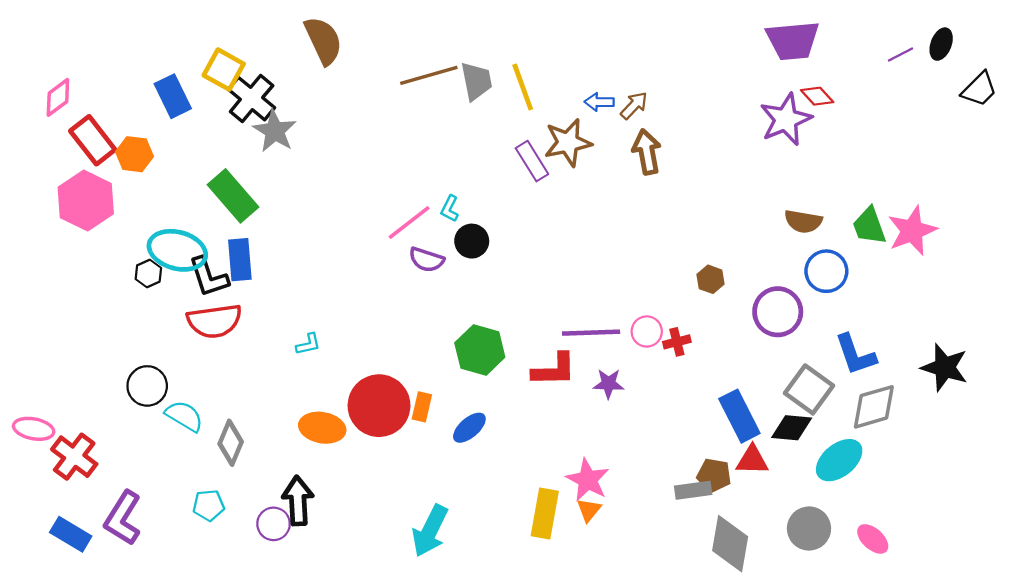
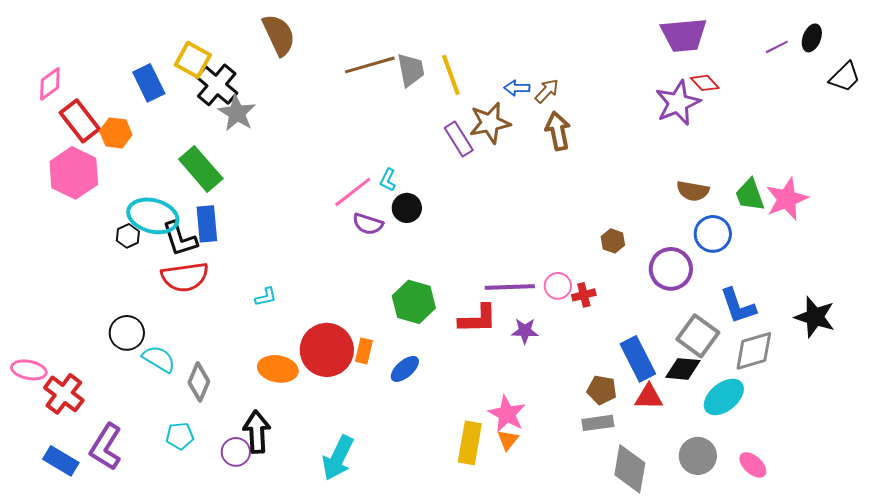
brown pentagon: (714, 475) -> (602, 390), moved
cyan arrow: (430, 531) -> (338, 458), moved

